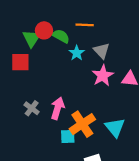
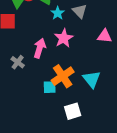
pink star: (103, 76) -> (64, 38), moved
pink arrow: (58, 108) -> (40, 48), moved

